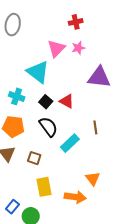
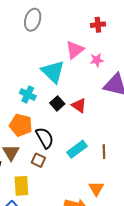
pink star: (78, 48) -> (97, 60), moved
black semicircle: (48, 127) -> (45, 138), moved
brown line: (95, 127) -> (104, 152), moved
yellow rectangle: (44, 187) -> (21, 186), moved

